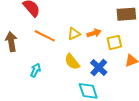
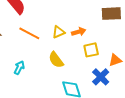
yellow square: (114, 42) -> (91, 50), moved
blue cross: (99, 67) -> (101, 77), moved

